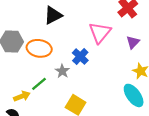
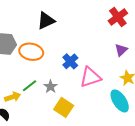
pink triangle: (100, 33) -> (90, 77), moved, turned 30
gray star: (62, 71) -> (51, 87), moved

